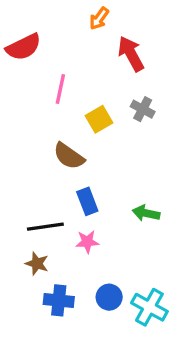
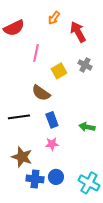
orange arrow: (99, 18) -> (54, 18), moved
black line: (45, 227) -> (19, 117), moved
brown star: (37, 264) -> (22, 157), size x1.5
blue circle: (109, 297) -> (56, 177), moved

